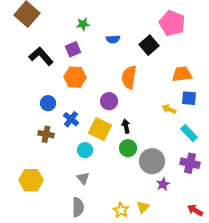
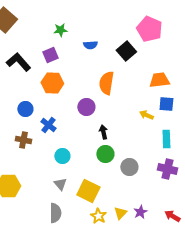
yellow square: (100, 129) -> (88, 191), moved
cyan rectangle: (189, 133) -> (166, 139), turned 42
gray circle: (152, 161) -> (129, 167), size x0.7
purple star: (163, 184) -> (140, 212), moved

